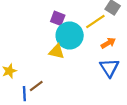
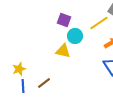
cyan circle: (70, 35) -> (75, 36), size x0.6
blue line: (24, 94) -> (23, 86), moved

